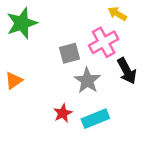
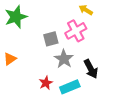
black arrow: (127, 71) -> (91, 69), moved

